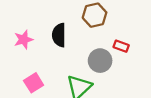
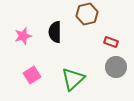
gray circle: (100, 61) -> (116, 67), moved

